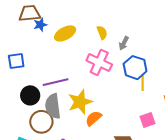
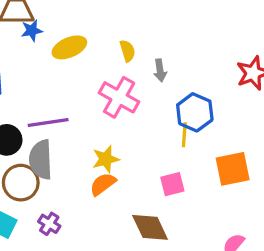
gray arrow: (124, 43) -> (160, 70), turned -40
blue hexagon: (135, 68) -> (195, 112), moved
yellow star: (80, 102) -> (106, 159), moved, size x0.7
pink square: (148, 120) -> (172, 184), moved

